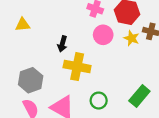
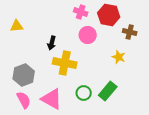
yellow star: (131, 38) -> (119, 57), moved
green rectangle: (139, 96) -> (108, 91), moved

